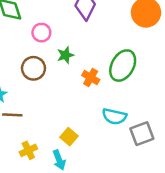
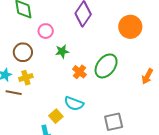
brown circle: (33, 68) -> (23, 52), moved
cyan semicircle: (114, 116) -> (74, 104), moved
yellow cross: (28, 150) -> (26, 78), moved

